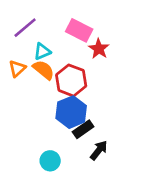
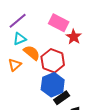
cyan triangle: (42, 51) -> (20, 39), moved
orange triangle: (17, 69) -> (15, 65), moved

